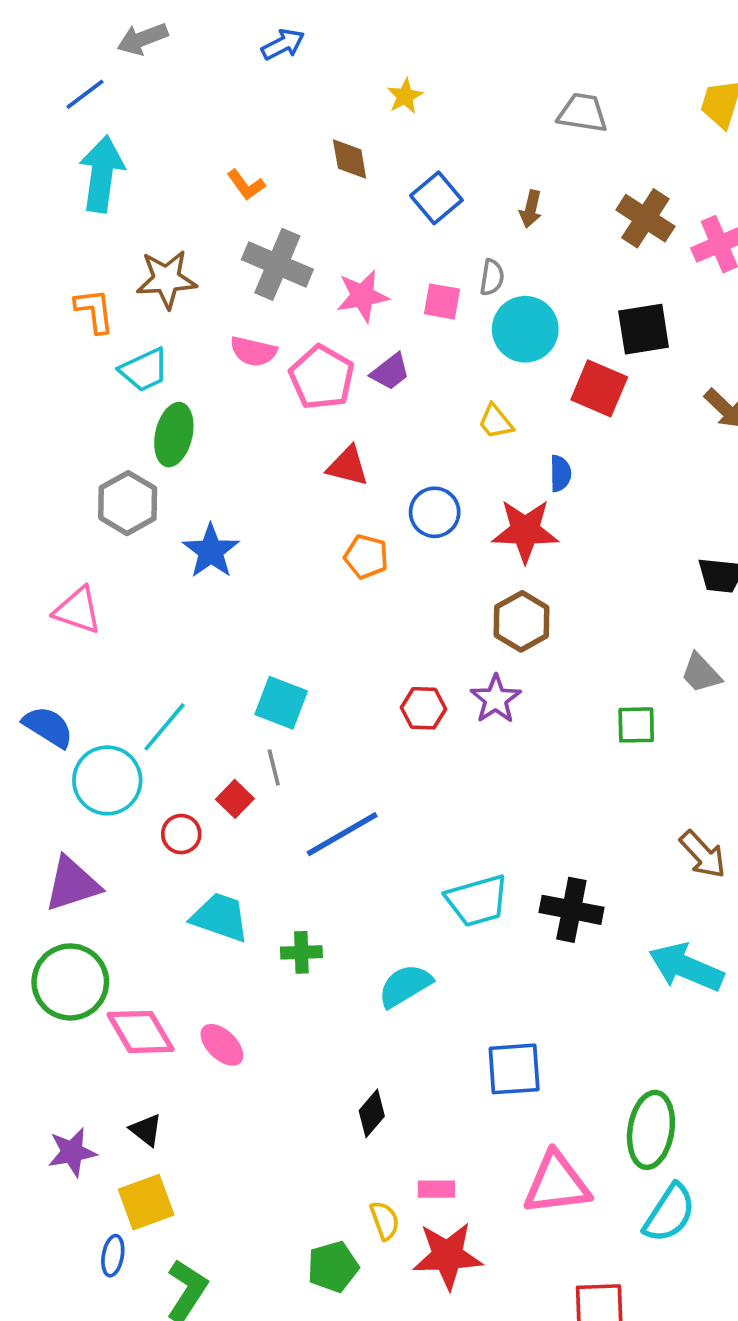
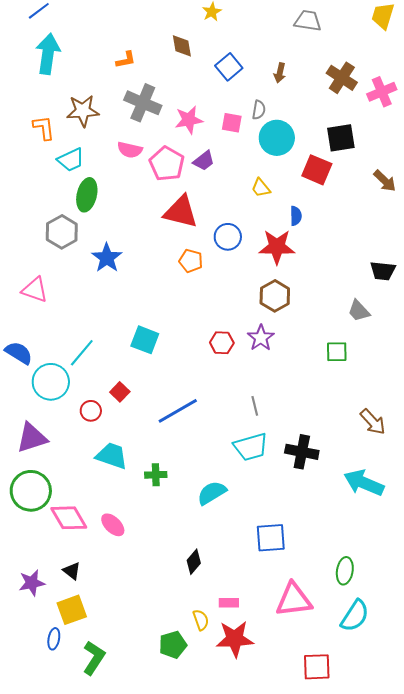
orange L-shape: (246, 185) -> (126, 60), turned -65
red triangle: (348, 466) -> (181, 212), size x1.5
gray trapezoid: (701, 673) -> (359, 311), moved
gray line: (274, 767) -> (255, 406), moved
green ellipse: (651, 1130) -> (345, 571), size x0.7

